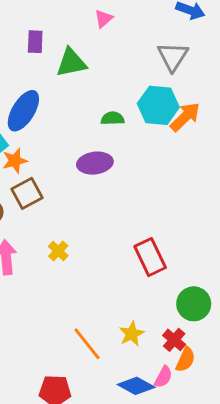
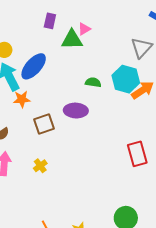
pink triangle: (104, 19) -> (84, 29), moved
brown square: (27, 193) -> (44, 124), moved
red rectangle: (150, 257) -> (137, 154), moved

